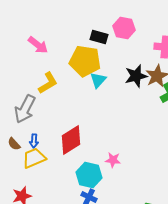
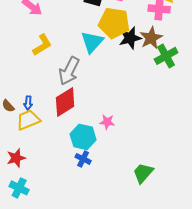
yellow pentagon: (85, 61) -> (114, 23), moved
cyan triangle: (98, 80) -> (92, 42), size x1.4
gray arrow: (25, 109) -> (69, 71), moved

